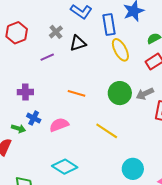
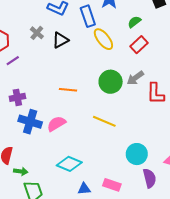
purple line: (47, 57) -> (13, 61), moved
blue cross: (34, 118) -> (30, 122), size x1.6
green arrow: (18, 128) -> (21, 171), moved

